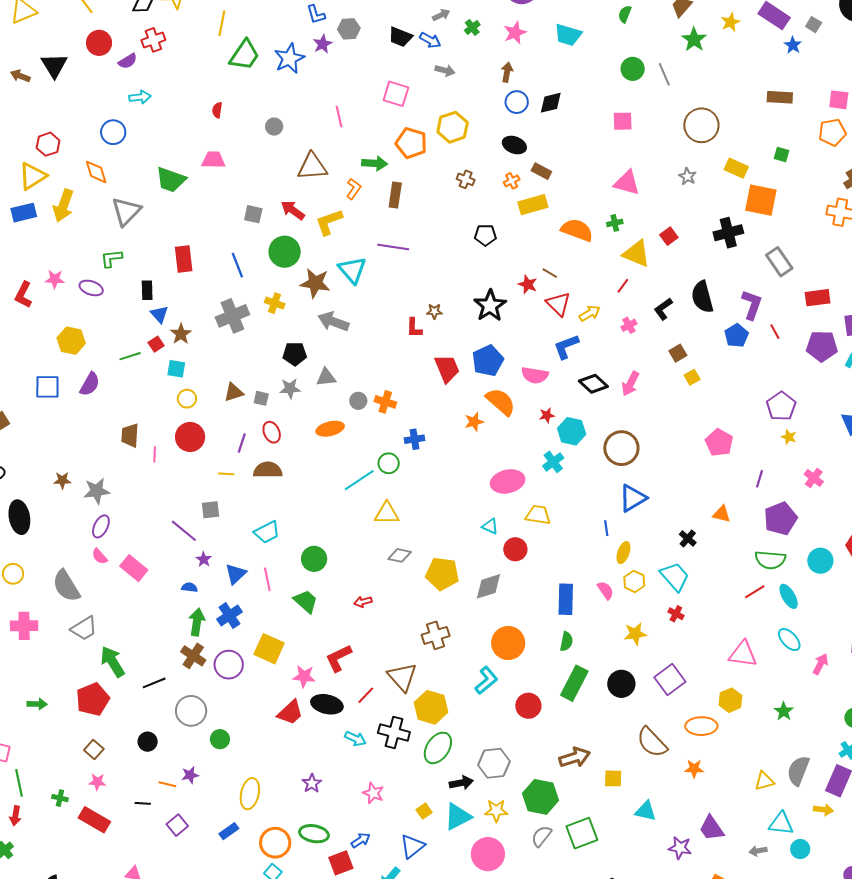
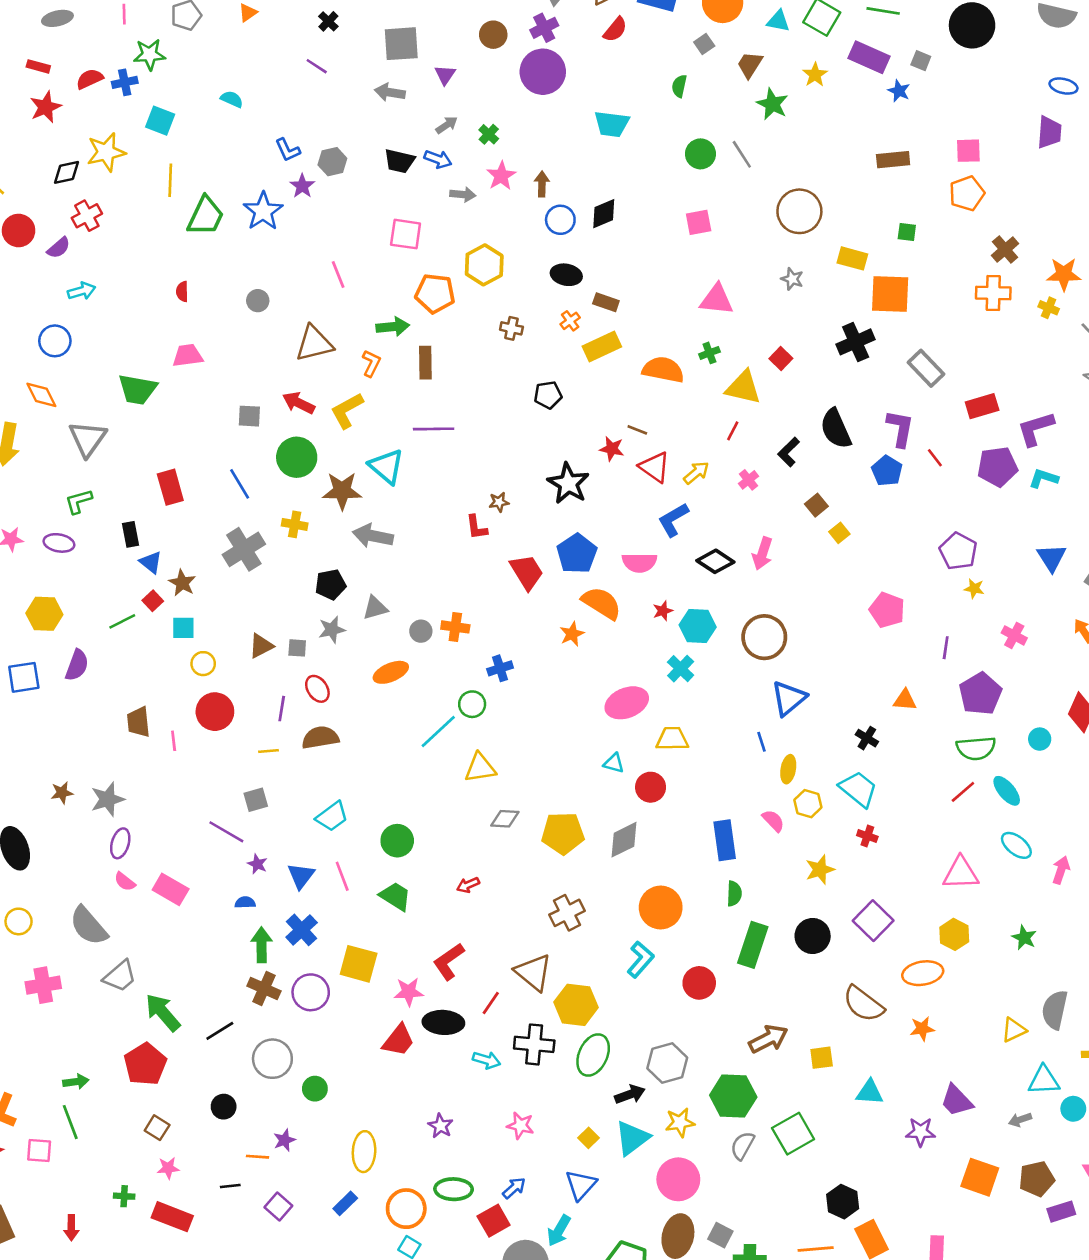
pink star: (515, 33) -> (501, 176), moved
cyan circle: (820, 561) -> (1040, 739), size x0.7
green line: (19, 783) -> (70, 1122), moved

